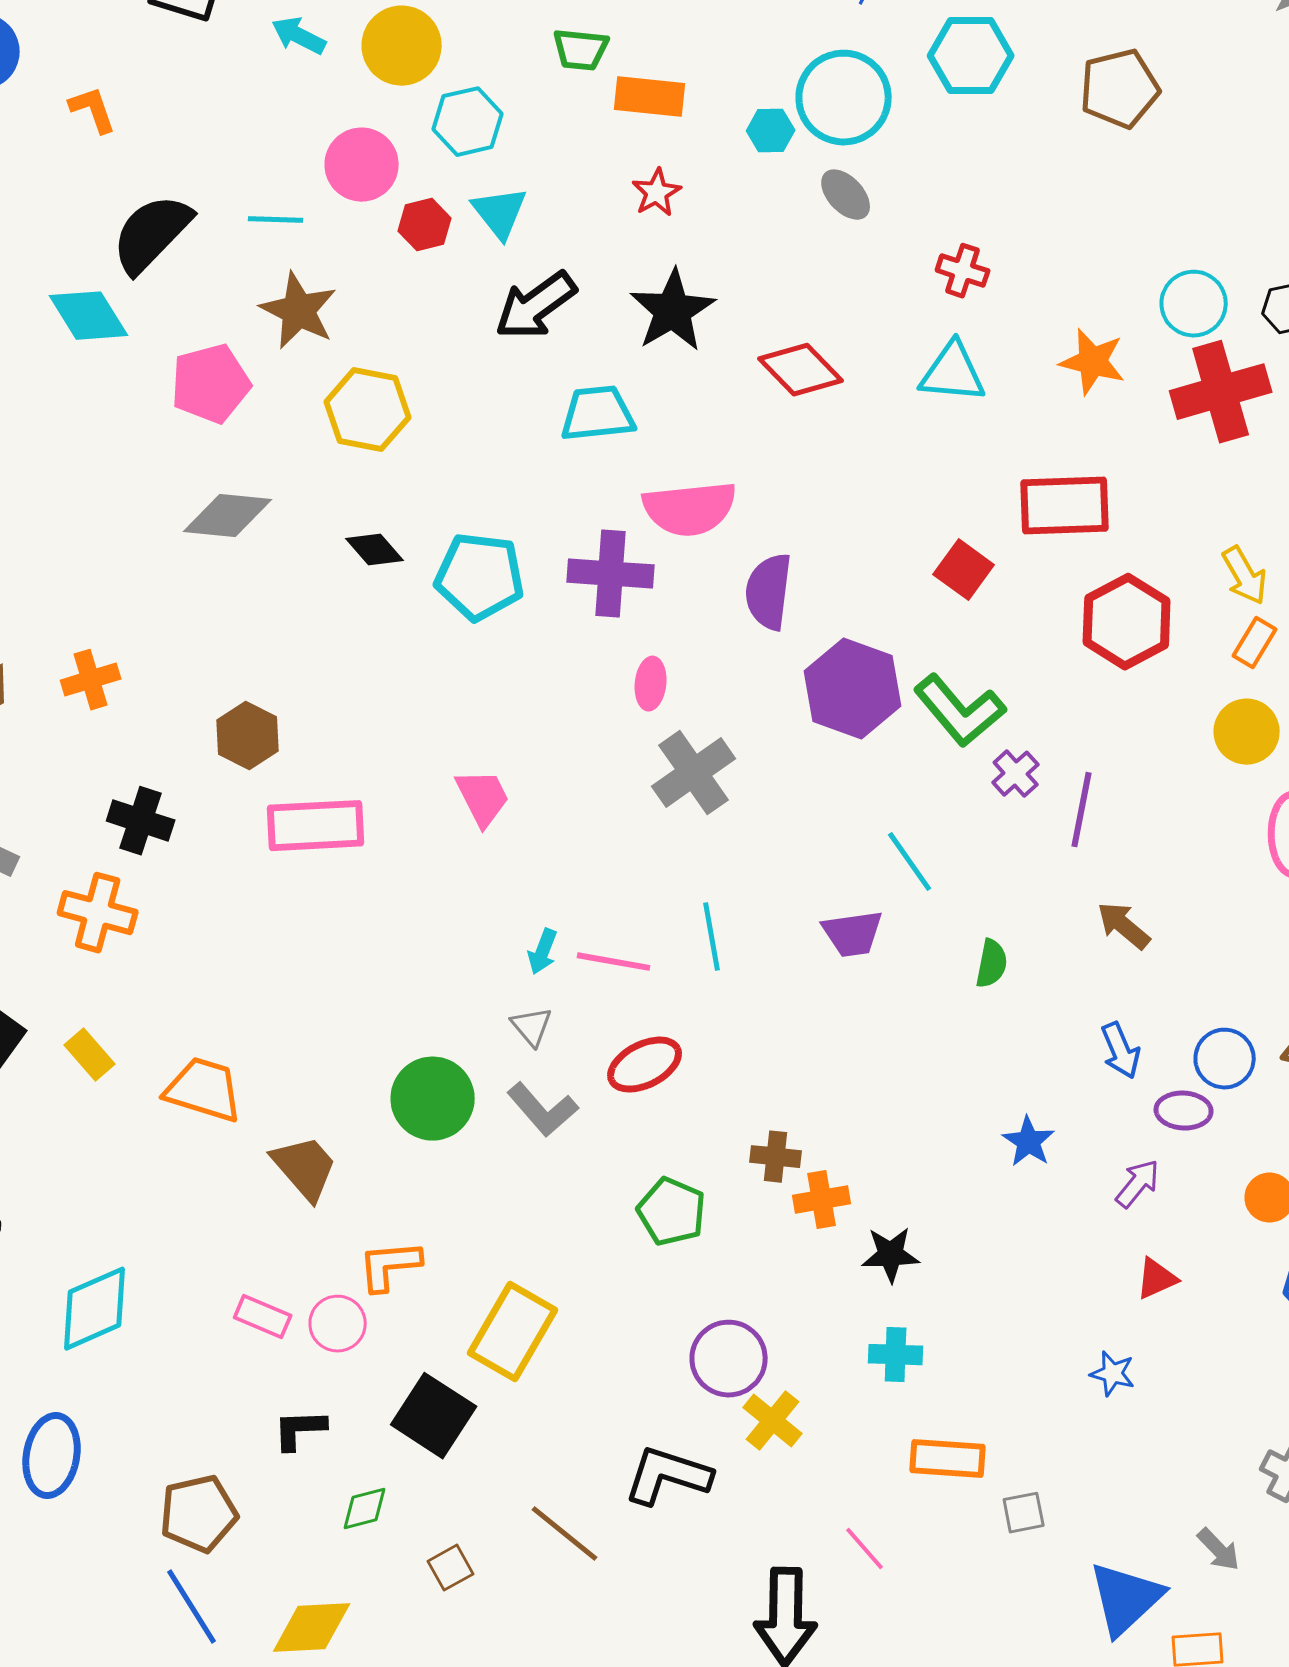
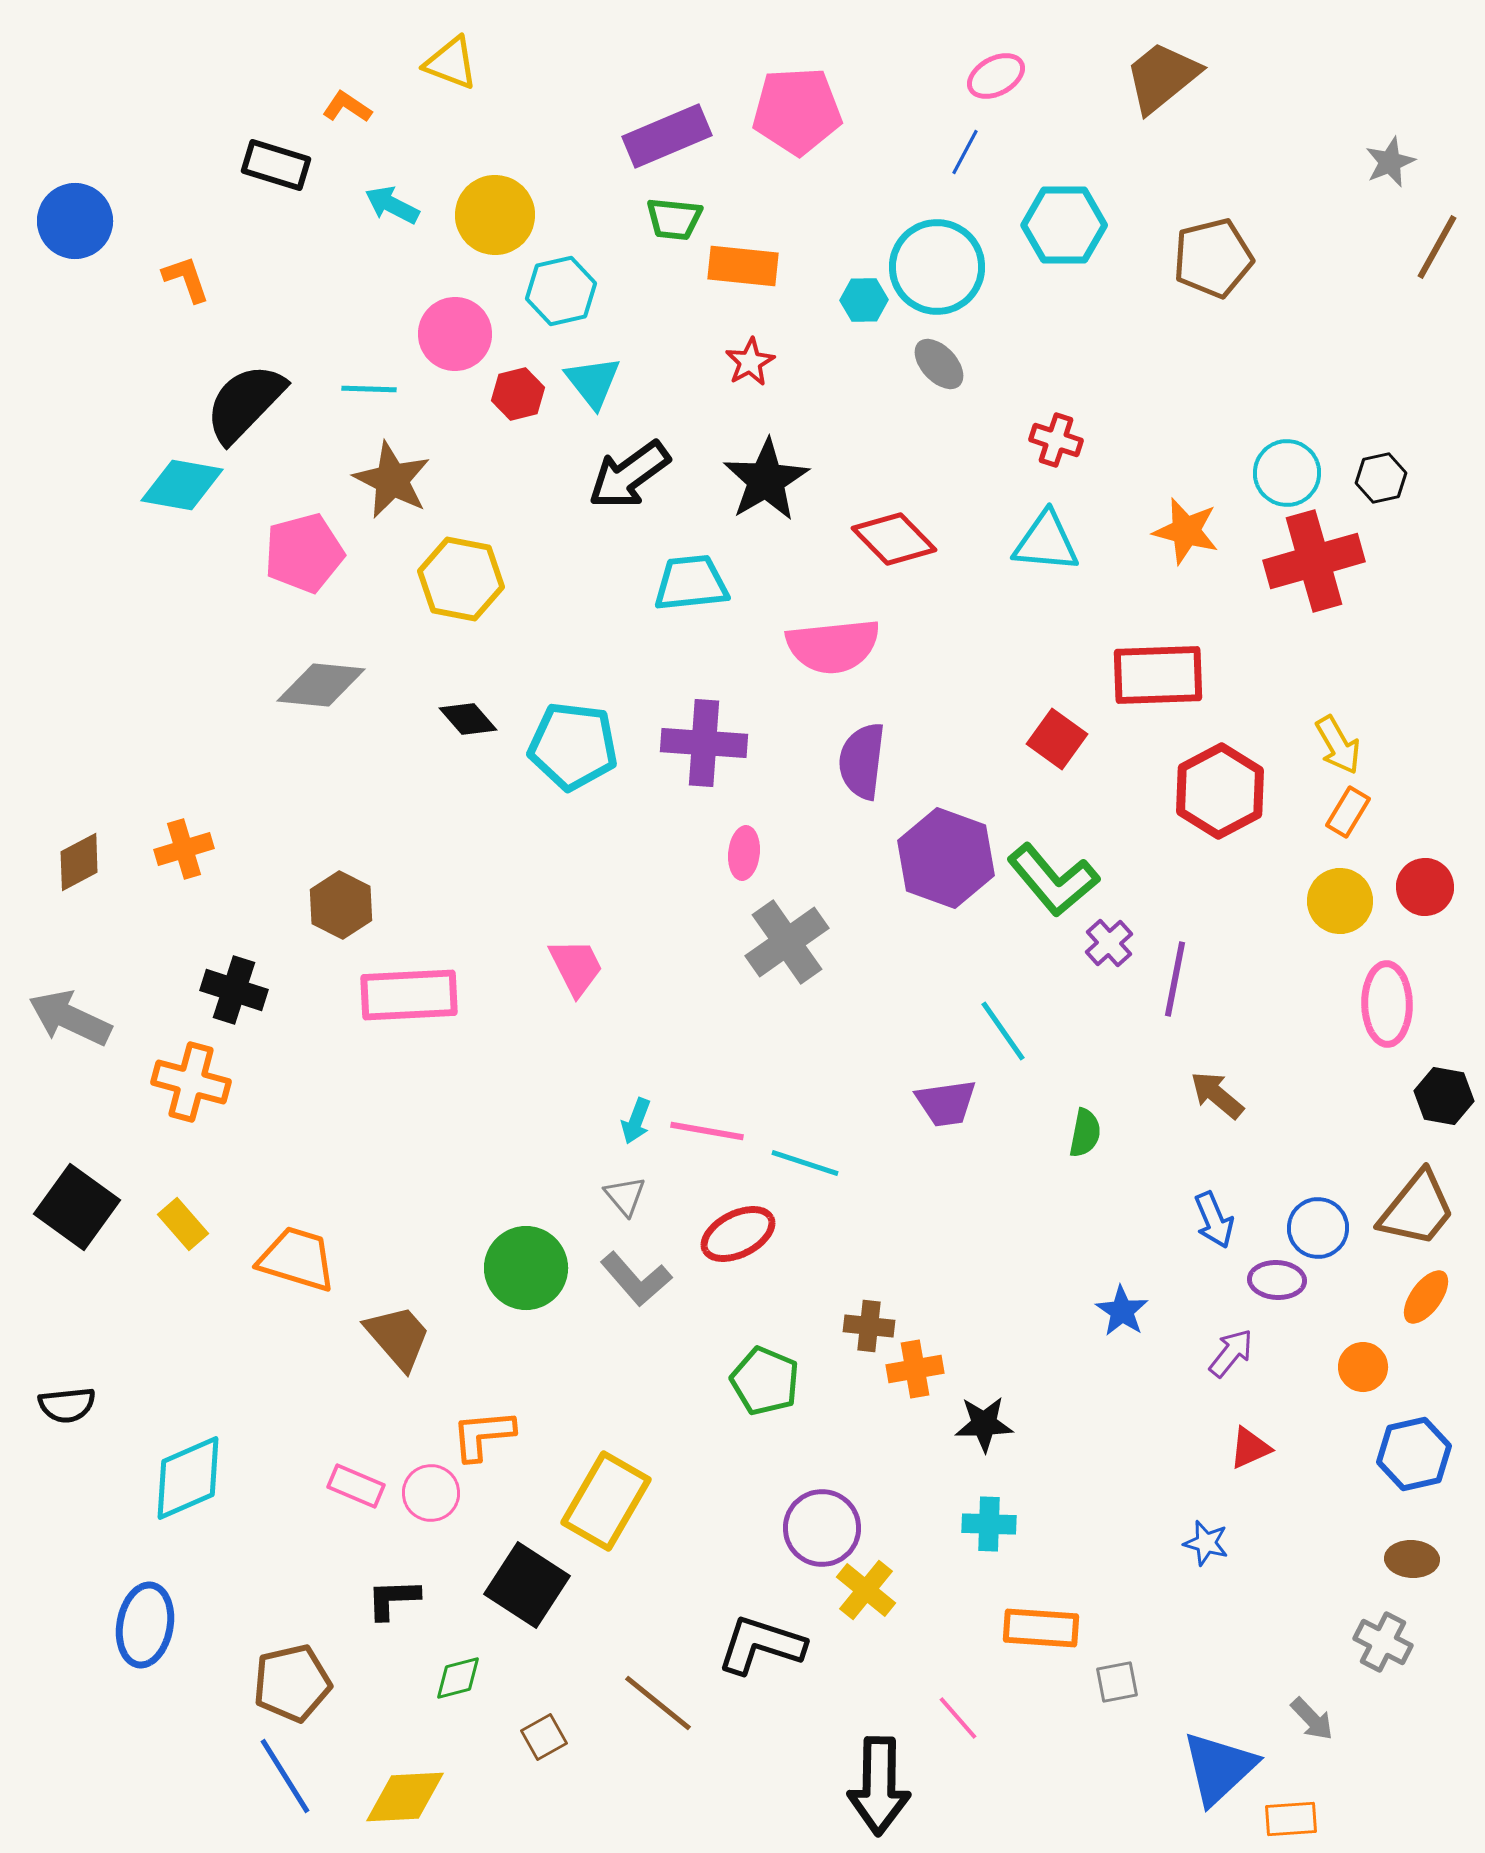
cyan diamond: (89, 316) -> (182, 485), turned -48
pink semicircle: (690, 509) -> (833, 646), moved
cyan line: (712, 937) -> (805, 1163), moved, turned -62

